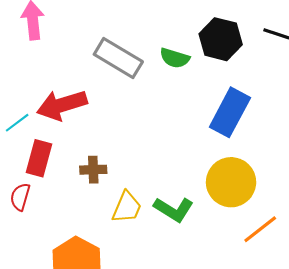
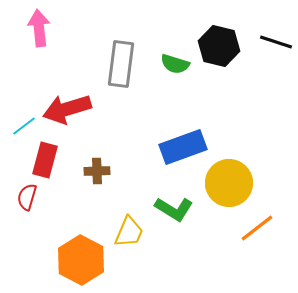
gray rectangle: (118, 58) -> (121, 64), turned 66
blue rectangle: (230, 112) -> (183, 147), moved, turned 42
yellow trapezoid: (127, 207) -> (129, 232), moved

